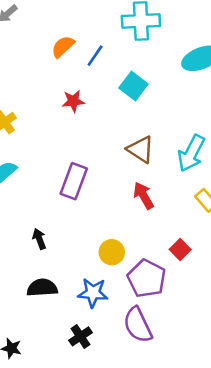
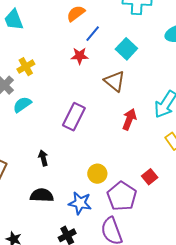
blue line: (95, 56) -> (93, 34), moved
brown triangle: (140, 149) -> (115, 81), moved
red arrow: (144, 196) -> (129, 119), moved, turned 45

